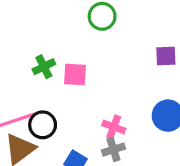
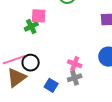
pink square: (75, 74) -> (39, 16), moved

